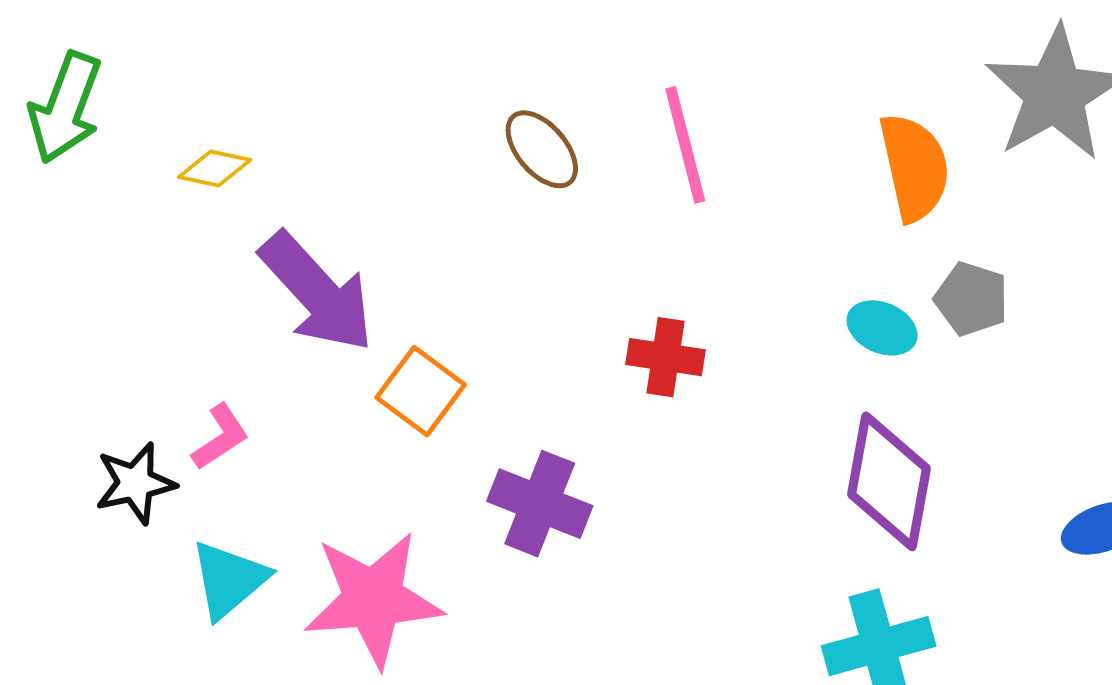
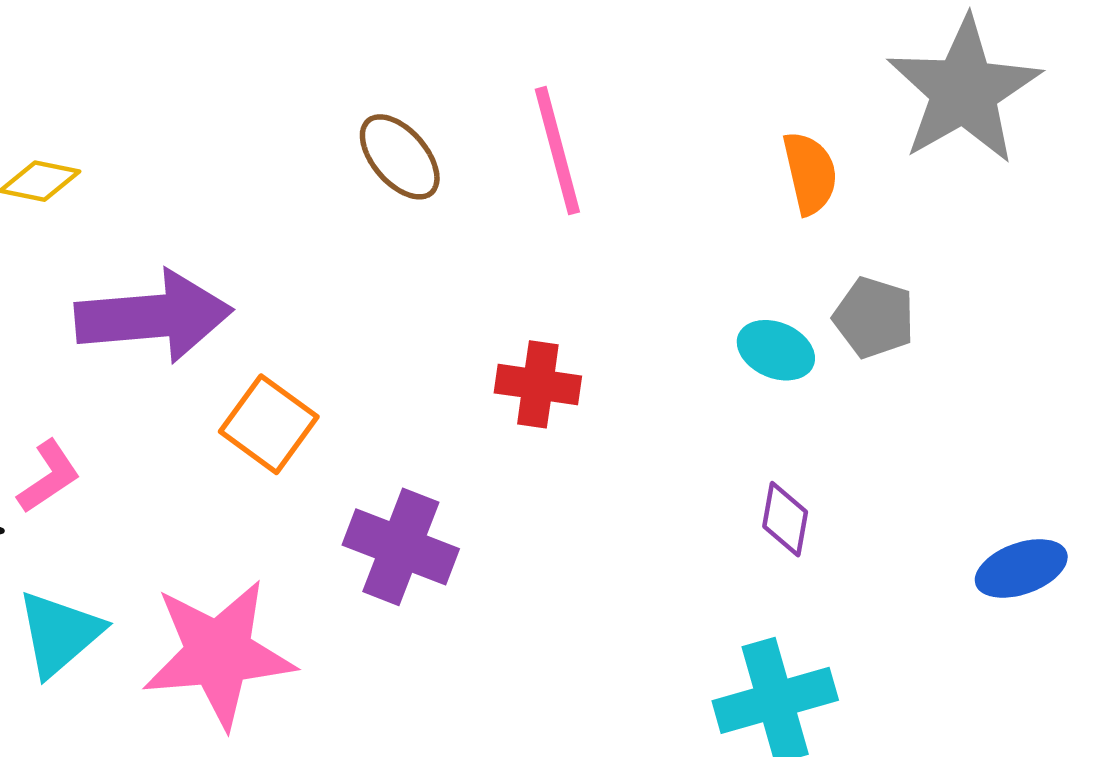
orange semicircle: (914, 167) -> (810, 173), size x0.7
purple arrow: (317, 292) -> (154, 316), turned -52
purple diamond: (889, 481) -> (785, 519), size x0.5

